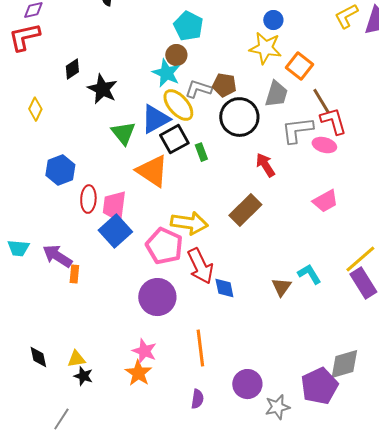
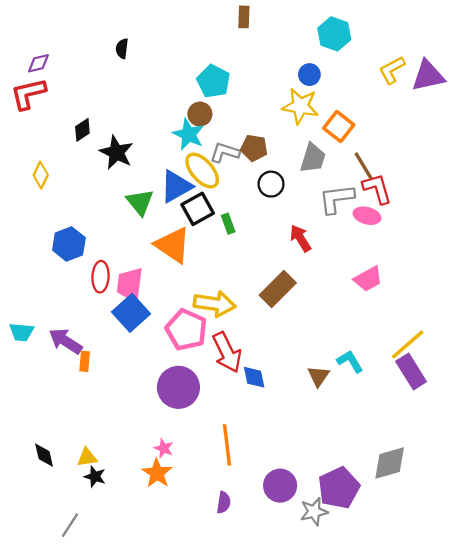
black circle: (239, 117) -> (271, 184), size x0.6
pink star: (144, 351) -> (164, 448), size x0.7
purple pentagon: (319, 386) -> (339, 488), moved

